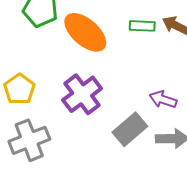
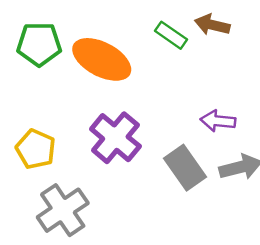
green rectangle: (142, 26) -> (171, 35), turned 45
gray rectangle: (130, 129) -> (185, 168), turned -72

